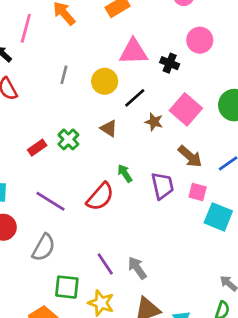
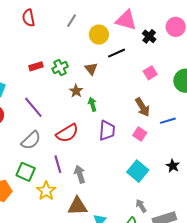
pink square: (186, 109) -> (150, 73), size x0.6
brown star: (154, 122) -> (76, 91), moved
purple trapezoid: (162, 186) -> (107, 131), moved
red semicircle: (100, 197) -> (67, 133), moved
cyan square: (218, 217) -> (138, 171), moved
gray semicircle: (44, 247) -> (31, 140), moved

